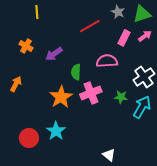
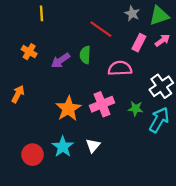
red line: (90, 26) -> (101, 29), turned 65
green semicircle: (76, 72) -> (85, 55), moved
white triangle: (109, 155) -> (93, 146), moved, turned 32

